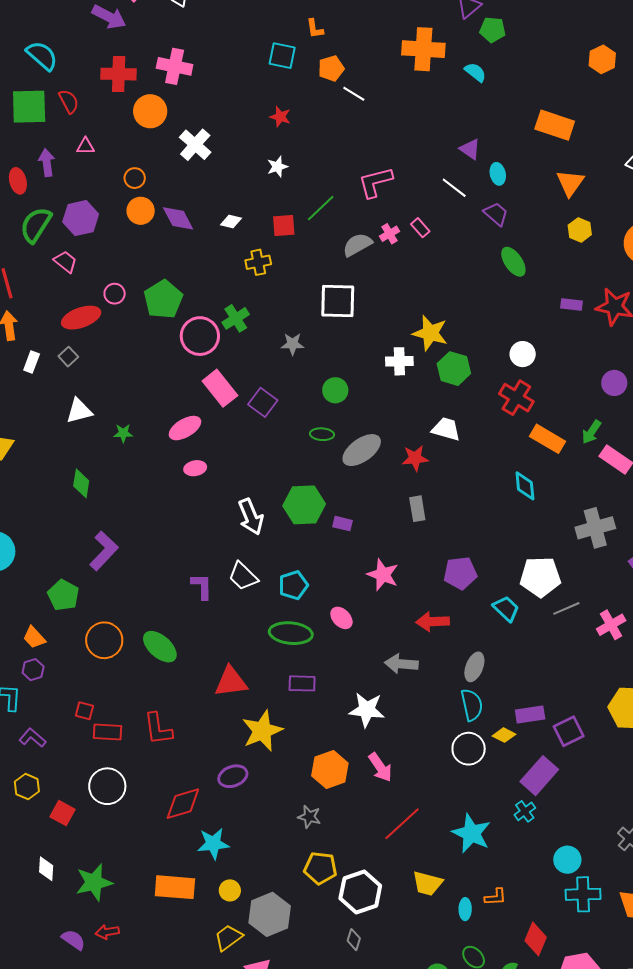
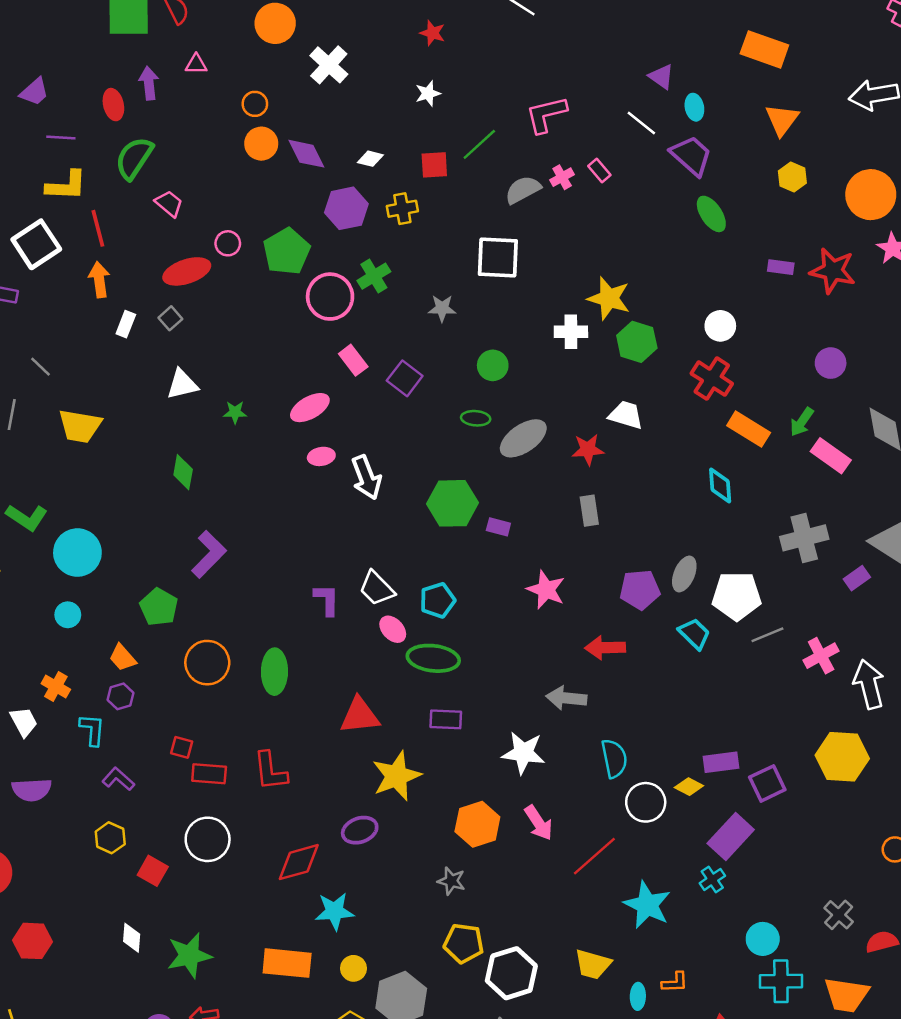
purple trapezoid: (496, 214) -> (691, 156), size x1.4
purple hexagon: (81, 218) -> (346, 208), moved
pink rectangle: (220, 388) -> (353, 360), size x0.7
white arrow: (251, 517) -> (366, 477), moved
pink ellipse: (341, 618) -> (393, 629), moved
green ellipse: (160, 647) -> (274, 672), turned 48
gray ellipse: (474, 667) -> (684, 574), moved
cyan semicircle: (472, 705) -> (614, 758), moved
red line: (402, 824) -> (594, 856), moved

